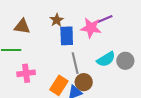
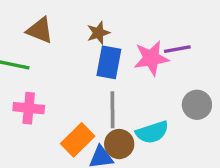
pink star: (91, 28) -> (151, 58), turned -30
cyan semicircle: (106, 59) -> (152, 132), moved
gray circle: (125, 61) -> (197, 105), moved

